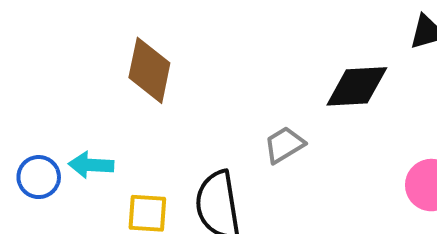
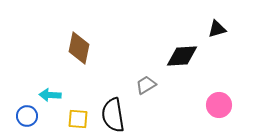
blue circle: (39, 177) -> (27, 116), moved

